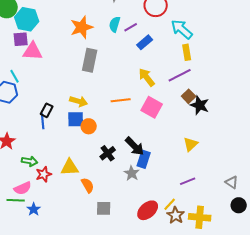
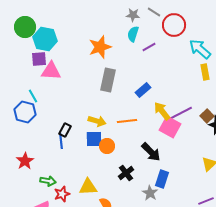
cyan semicircle: (115, 24) -> (133, 34), moved
blue rectangle: (145, 42) -> (143, 90), moved
purple line: (180, 75) -> (181, 113), moved
yellow arrow: (147, 77) -> (162, 111), moved
orange line: (121, 100) -> (127, 121), moved
black arrow: (135, 146) -> (151, 152), moved

